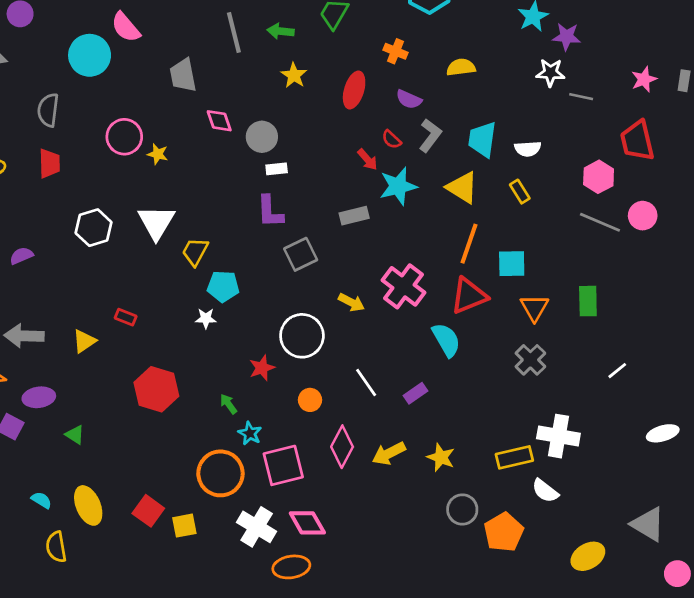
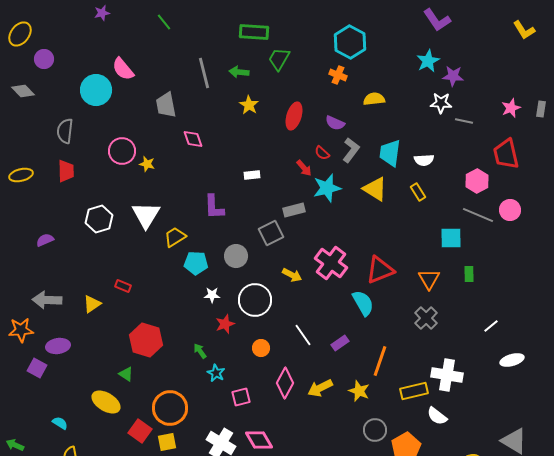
orange cross: (395, 51) -> (338, 75), moved
gray circle: (262, 137) -> (236, 256), moved
white rectangle: (277, 169) -> (252, 175), moved
purple L-shape: (270, 212) -> (214, 207), moved
orange line: (469, 244) -> (380, 361), moved
yellow trapezoid: (195, 252) -> (175, 237), turned 30
gray square: (301, 254) -> (271, 233), moved
cyan square: (512, 264) -> (451, 238), moved
green rectangle: (588, 301) -> (469, 274), size x0.7
white star: (206, 318) -> (212, 295), moved
white ellipse: (663, 433) -> (512, 360), moved
green triangle: (75, 435) -> (126, 374), moved
pink square: (283, 465) -> (241, 397), size x0.6
orange circle: (220, 473) -> (170, 408), moved
yellow ellipse: (88, 505) -> (106, 402), moved, turned -36

